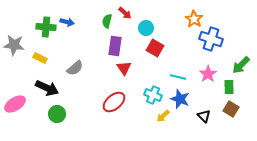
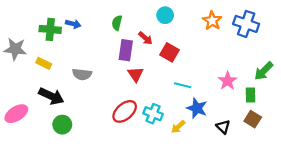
red arrow: (125, 13) -> (145, 38), moved
cyan circle: (146, 28) -> (165, 15), moved
blue cross: (211, 39) -> (246, 24), moved
gray semicircle: (75, 68) -> (82, 74), turned 48
cyan line: (178, 77) -> (183, 85), moved
cyan cross: (153, 95) -> (153, 114), moved

